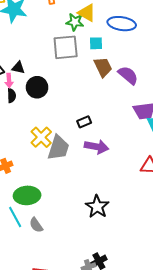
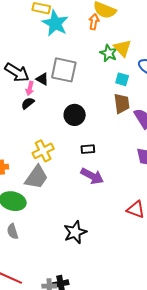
gray square: (66, 47) -> (64, 70), moved
black circle: (37, 87) -> (75, 115), moved
black semicircle: (12, 96) -> (28, 103), turned -144
gray trapezoid: (58, 148) -> (36, 177), moved

